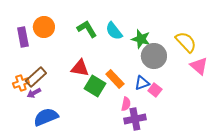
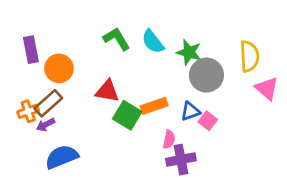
orange circle: (44, 27) -> (59, 68), moved
yellow semicircle: (186, 42) -> (249, 56), turned 40
orange rectangle: (115, 79) -> (154, 106), turned -66

